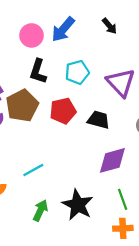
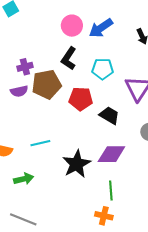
black star: (78, 205) -> (77, 164), moved
green arrow: (40, 210) -> (24, 179), moved, turned 36

